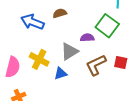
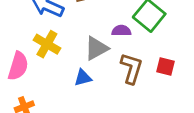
yellow cross: (39, 59) -> (47, 44), moved
brown L-shape: (96, 65) -> (132, 68), turned 130

